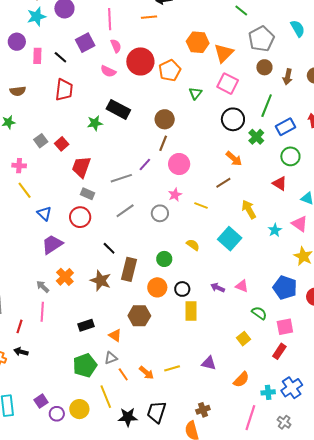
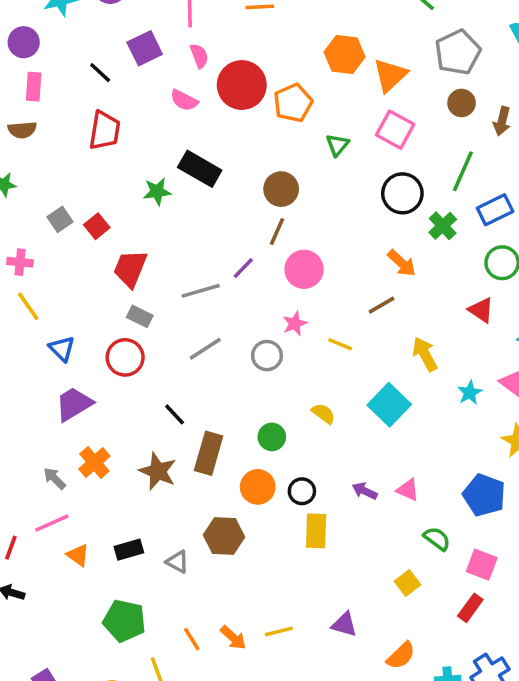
pink rectangle: (37, 56) -> (34, 87), moved
pink line: (42, 312) -> (52, 523), turned 60
pink square: (285, 327) -> (482, 565), turned 30
orange triangle: (115, 335) -> (78, 555), moved
gray triangle: (111, 358) -> (177, 562), moved, turned 48
green pentagon: (85, 365) -> (124, 621), turned 30

